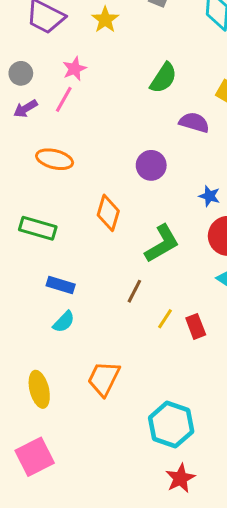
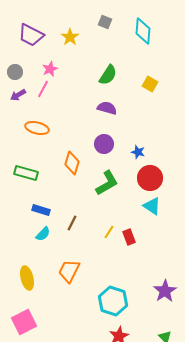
purple semicircle: (194, 122) -> (107, 108), moved
purple circle: (151, 165) -> (104, 144), moved
brown line: (134, 291) -> (72, 223), moved

